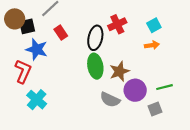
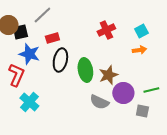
red rectangle: (61, 33) -> (52, 38), turned -72
black ellipse: (95, 38) -> (60, 60), moved
gray square: (155, 109) -> (142, 111), turned 32

